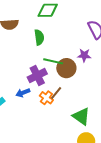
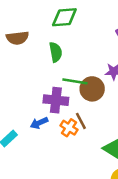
purple cross: (37, 75) -> (56, 100), turned 36
brown line: (56, 93) -> (81, 121), turned -64

